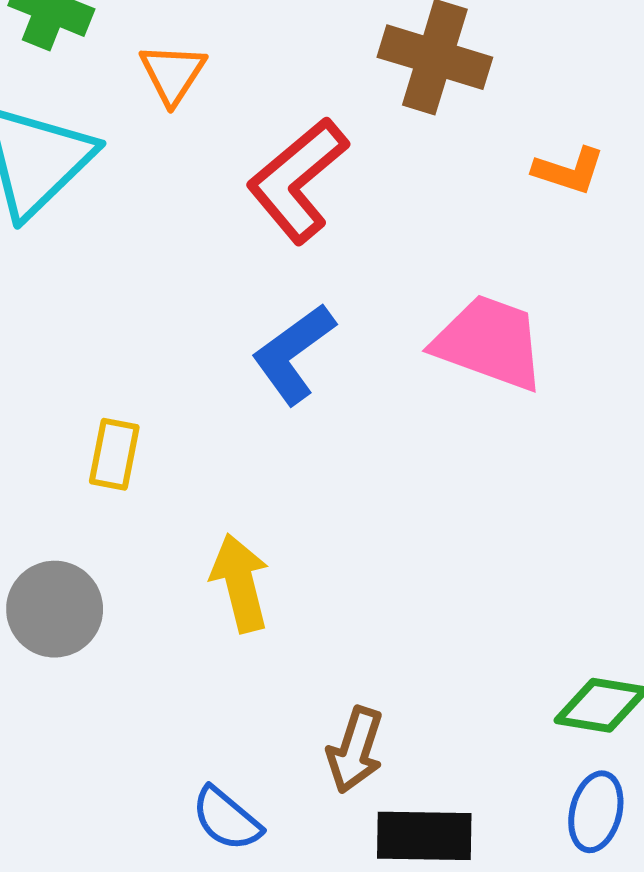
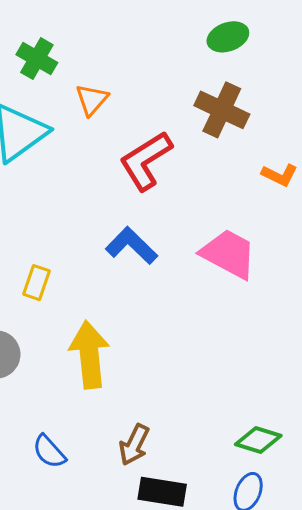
blue L-shape: (293, 354) -> (132, 246), turned 72
yellow arrow: (240, 583) -> (89, 355), size x1.4
blue semicircle: (227, 819) -> (49, 452), moved

